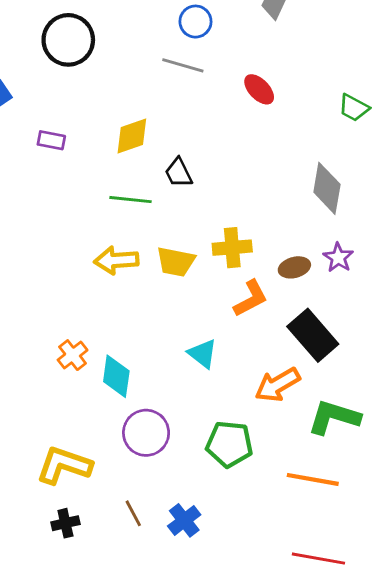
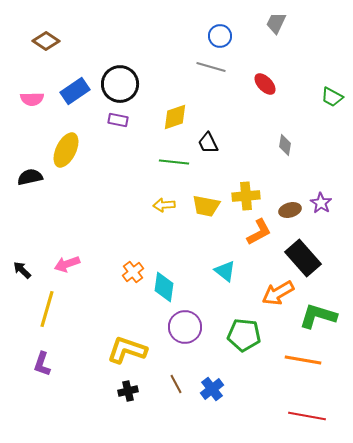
black circle: (68, 40) -> (120, 84), moved
gray diamond: (327, 188) -> (285, 145), moved, size x0.6
yellow arrow: (116, 260) -> (164, 205), size x0.7

